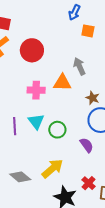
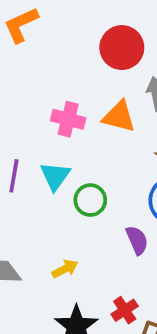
red circle: (32, 50) -> (122, 48), moved
yellow arrow: (52, 169) -> (65, 269), size x0.6

